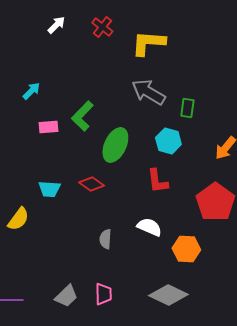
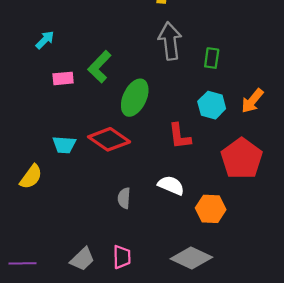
gray arrow: (148, 92) -> (170, 41), turned 52
cyan hexagon: (168, 141) -> (212, 105), moved
red diamond: (91, 184) -> (109, 139), size x1.5

